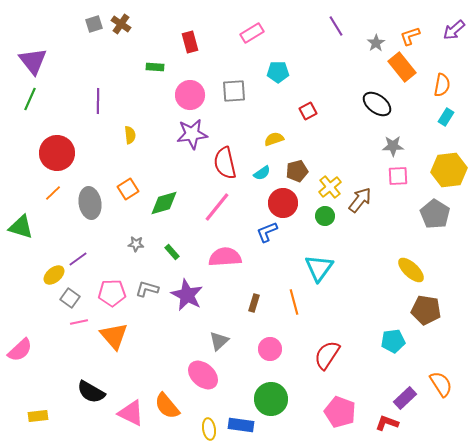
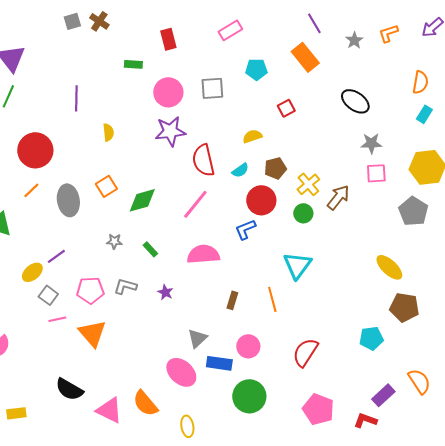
orange rectangle: (402, 67) -> (305, 57), moved
purple star: (187, 295) -> (165, 292), size x0.5
blue rectangle: (241, 425) -> (219, 363), moved

